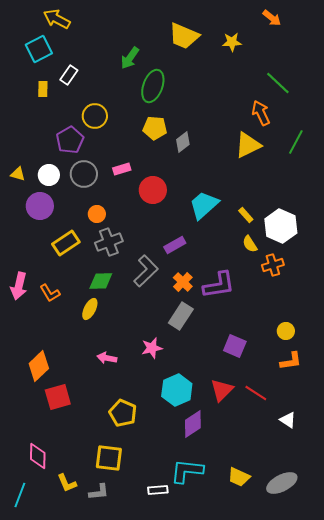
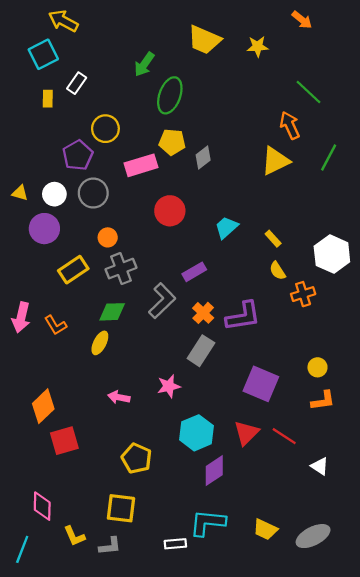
pink rectangle: (122, 169) -> (141, 165), moved, size x1.6
cyan trapezoid: (204, 205) -> (226, 227), size x0.7
white hexagon: (281, 226) -> (332, 254), moved
purple square: (235, 346) -> (261, 384), size x1.4

